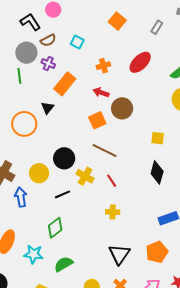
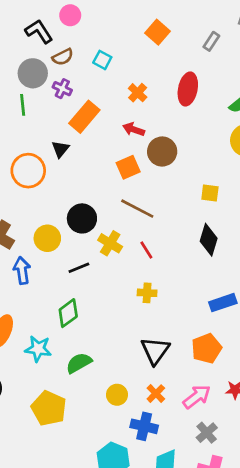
red ellipse: (140, 62) -> (188, 89), turned -35
orange cross: (103, 66) -> (138, 93), turned -32

